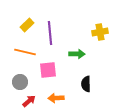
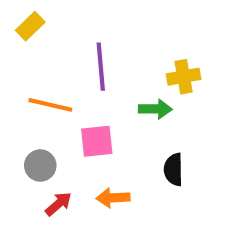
yellow rectangle: (27, 25) -> (30, 26), moved
yellow cross: (100, 32) -> (184, 77), moved

